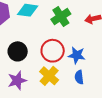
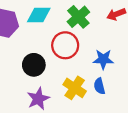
red circle: (53, 51) -> (65, 45), moved
blue semicircle: (79, 77) -> (99, 86), moved

